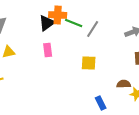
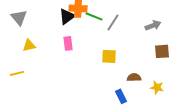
brown semicircle: (124, 84) -> (134, 77), moved

